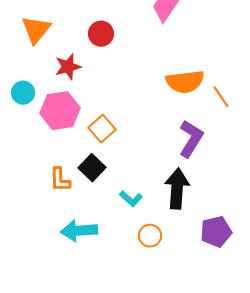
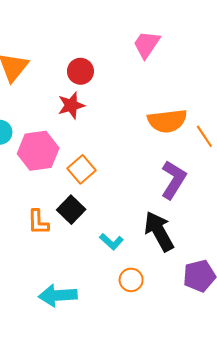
red star: (68, 67) -> (71, 105), moved
black arrow: (177, 189) -> (159, 231), turned -33
cyan arrow: (79, 231) -> (58, 295), moved

